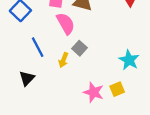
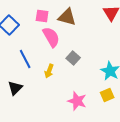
gray square: (80, 48) -> (73, 58), moved
yellow square: (117, 89) -> (107, 95), moved

